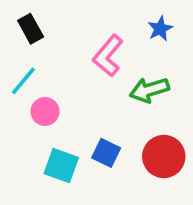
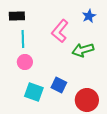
black rectangle: (31, 29) -> (17, 16), turned -63
cyan line: (23, 81) -> (23, 39), moved, turned -42
red circle: (164, 156) -> (87, 100), moved

